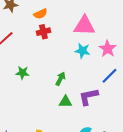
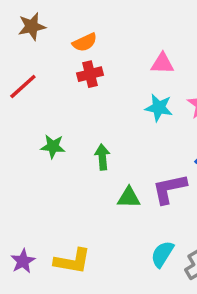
pink triangle: (84, 26) -> (162, 64), size x0.6
green arrow: (60, 79) -> (102, 157), moved, turned -32

